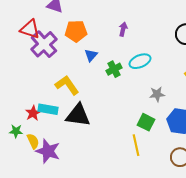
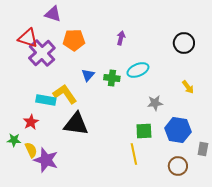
blue triangle: (91, 55) -> (88, 75), moved
green cross: (114, 69) -> (112, 78), turned 35
cyan rectangle: (48, 109) -> (46, 100), moved
green square: (146, 122) -> (144, 131), turned -30

